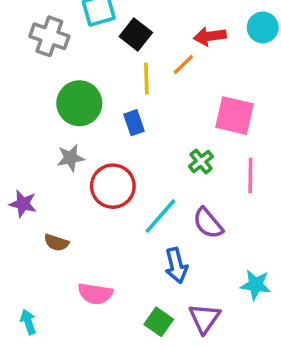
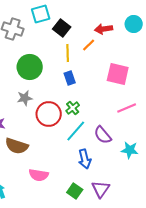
blue rectangle: (134, 123) -> (70, 78), moved
green cross: (201, 161) -> (73, 108), moved
pink line: (250, 176) -> (127, 108), turned 66
brown semicircle: (56, 243) -> (17, 146), size x1.6
cyan star: (256, 285) -> (130, 150), moved

